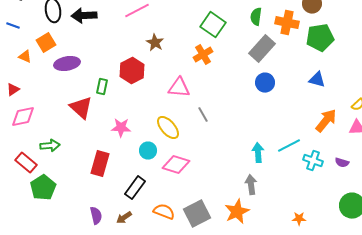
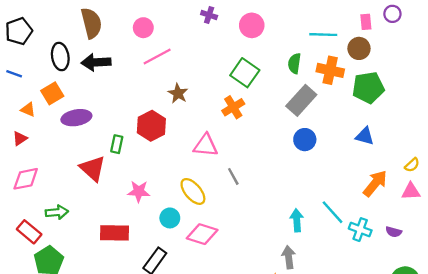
red triangle: (13, 90) -> (20, 138), moved
cyan line: (289, 146) -> (332, 212), turned 75
red rectangle: (100, 164) -> (114, 233), turned 75

